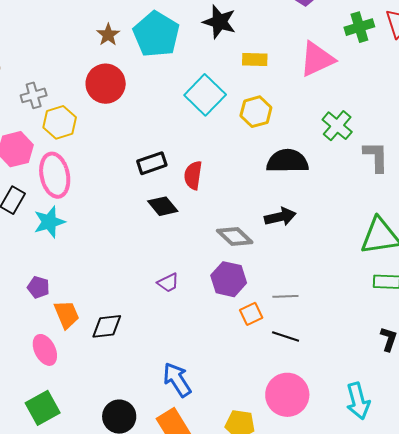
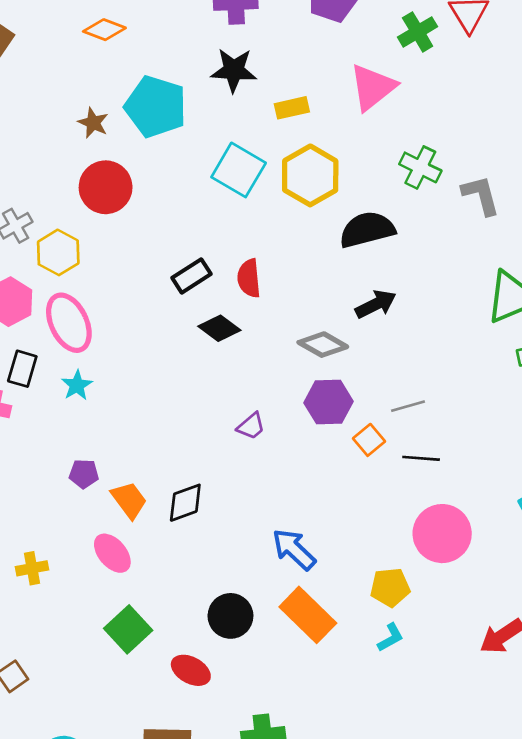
yellow hexagon: (256, 112) -> (310, 175), size x1.4
cyan star: (49, 222) -> (77, 385), size x0.7

